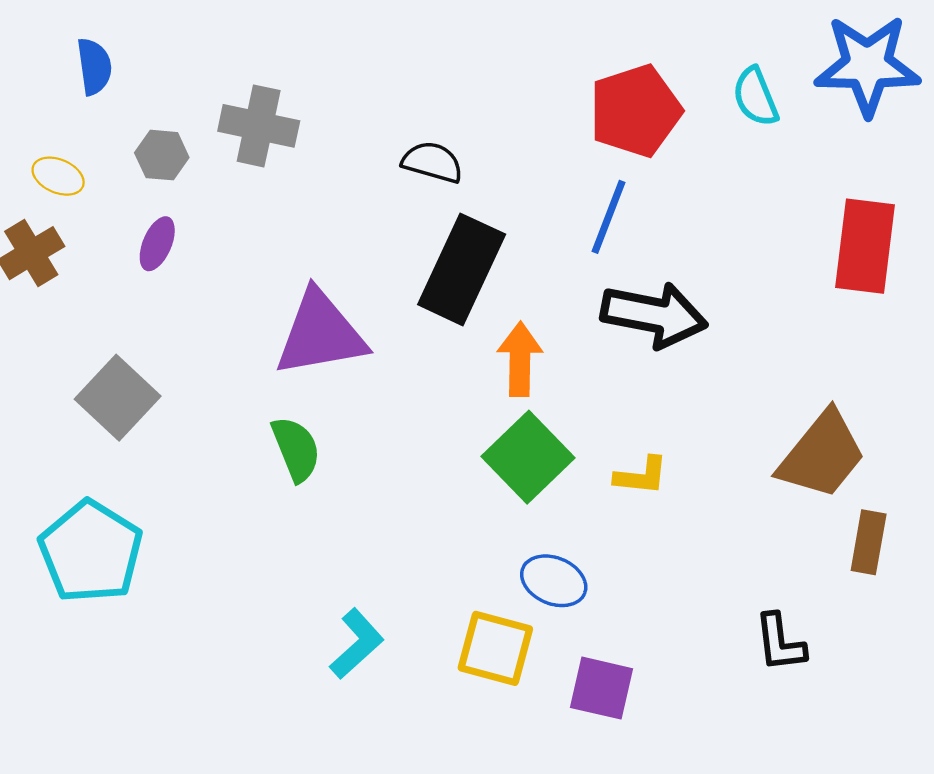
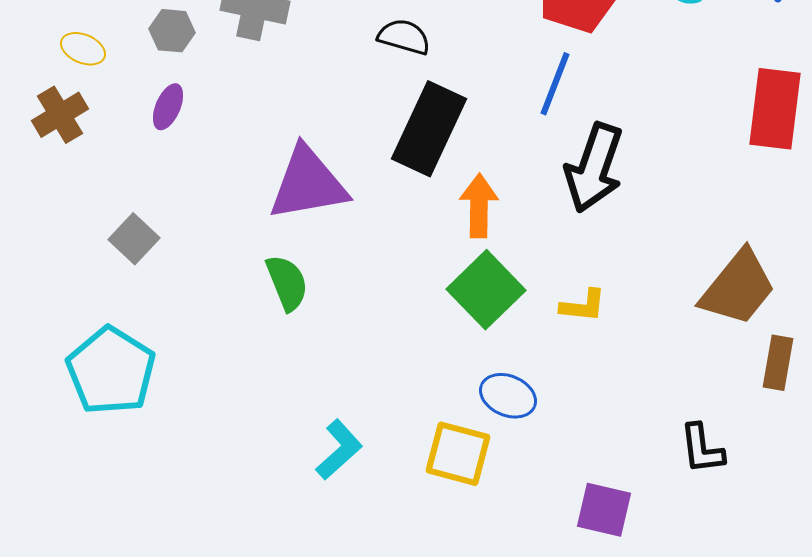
black arrow: (654, 315) -> (594, 168), turned 98
gray square: (118, 398) -> (134, 239), size x0.7
purple square: (602, 688) -> (604, 510), moved

